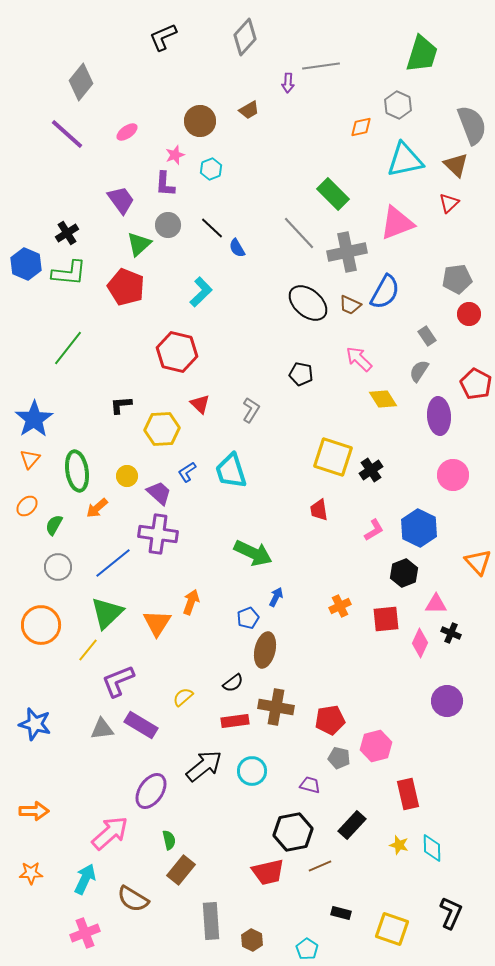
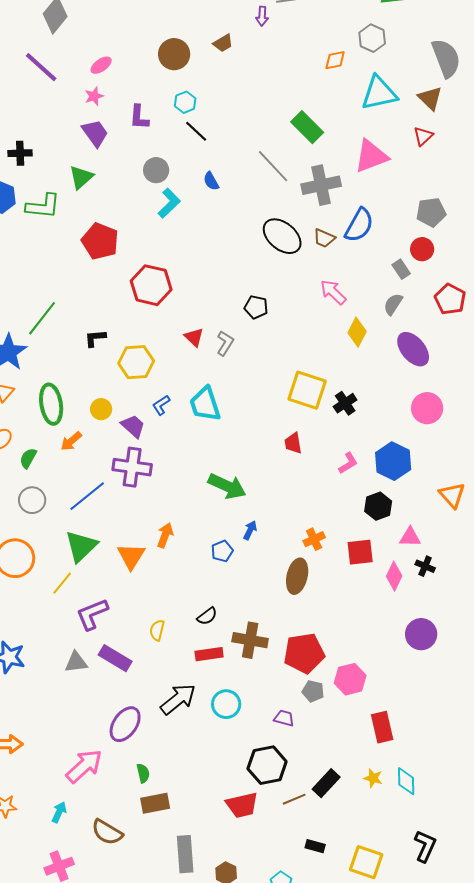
pink star: (175, 155) -> (94, 96), moved
gray circle: (168, 225) -> (156, 170), moved
black line: (212, 228) -> (196, 131), moved
black cross: (67, 233) -> (20, 153), moved, turned 30
green triangle: (139, 244) -> (81, 177), moved
red pentagon: (126, 287) -> (100, 241), moved
cyan L-shape: (201, 292) -> (169, 203), moved
red circle: (469, 314) -> (422, 249), moved
green line: (68, 348) -> (42, 318), moved
black pentagon: (301, 374) -> (256, 307), moved
red pentagon: (476, 384) -> (450, 299), moved
yellow diamond: (383, 399) -> (357, 332), turned 60
red triangle: (200, 404) -> (194, 337), moved
purple ellipse: (439, 416) -> (413, 349), turned -36
brown ellipse: (265, 650) -> (297, 576), moved
yellow semicircle: (183, 697) -> (157, 630), turned -35
red pentagon: (330, 720) -> (304, 653), size x1.4
black rectangle: (352, 825) -> (326, 783), moved
brown rectangle: (181, 870) -> (155, 803), turned 40
cyan arrow: (85, 879) -> (59, 812), size x0.7

